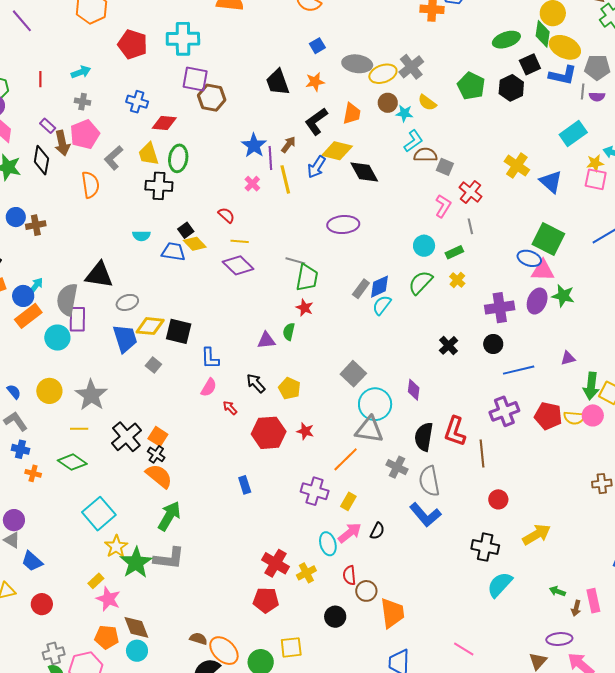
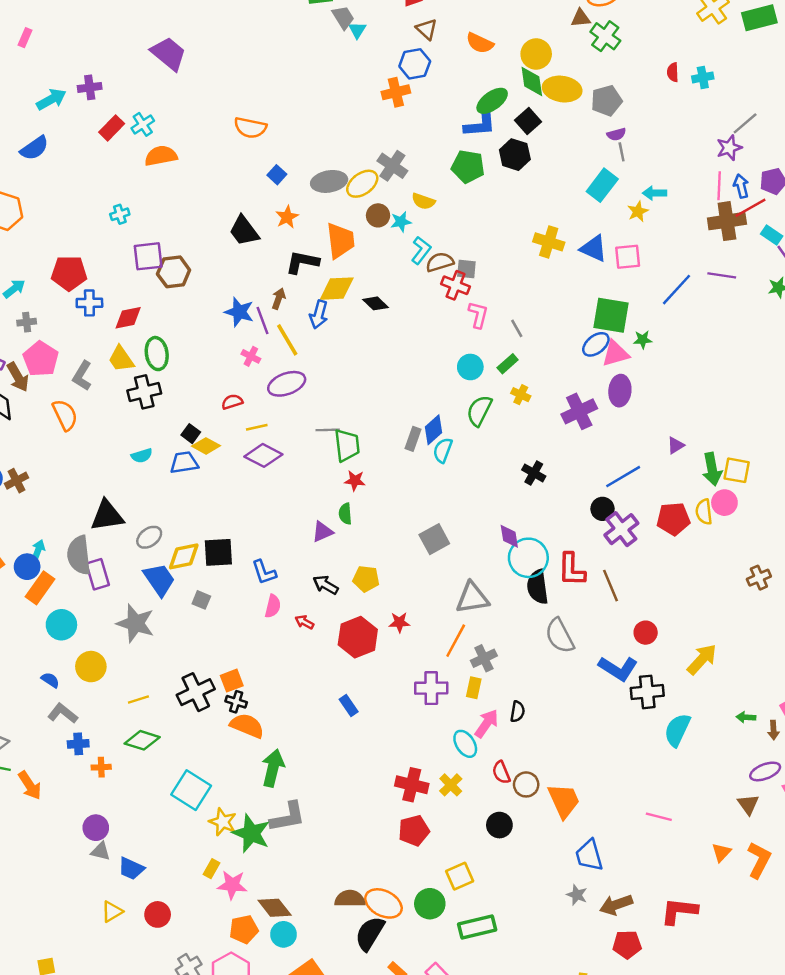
cyan cross: (183, 39) -> (120, 214), size x0.5
red pentagon: (133, 44) -> (69, 273), moved
blue L-shape: (563, 75) -> (480, 125), moved
gray line: (583, 91) -> (622, 152), moved
orange trapezoid: (352, 114) -> (340, 241), size x1.4
black L-shape: (316, 121) -> (302, 262), turned 64
black diamond: (364, 172) -> (375, 303), size x0.7
pink square: (596, 179) -> (628, 257), moved
red cross: (470, 192) -> (455, 285), moved
red semicircle: (226, 215) -> (232, 402), turned -42
purple ellipse: (343, 225) -> (287, 384), moved
blue ellipse: (529, 258) -> (596, 344), turned -40
green star: (563, 296) -> (643, 340), moved, size x0.7
cyan circle: (57, 338) -> (61, 625), moved
black circle: (493, 344) -> (602, 509), moved
gray square: (353, 374) -> (434, 539), turned 35
gray star: (91, 395) -> (135, 623), moved
cyan circle: (375, 404) -> (528, 558), moved
yellow semicircle: (574, 418) -> (704, 512), turned 95
orange square: (158, 436) -> (232, 681), turned -36
black cross: (126, 437) -> (196, 692), turned 32
gray cross: (397, 467) -> (484, 658), moved, turned -35
blue L-shape: (425, 515) -> (618, 668), moved
brown semicircle: (198, 639) -> (350, 899), size x1.4

